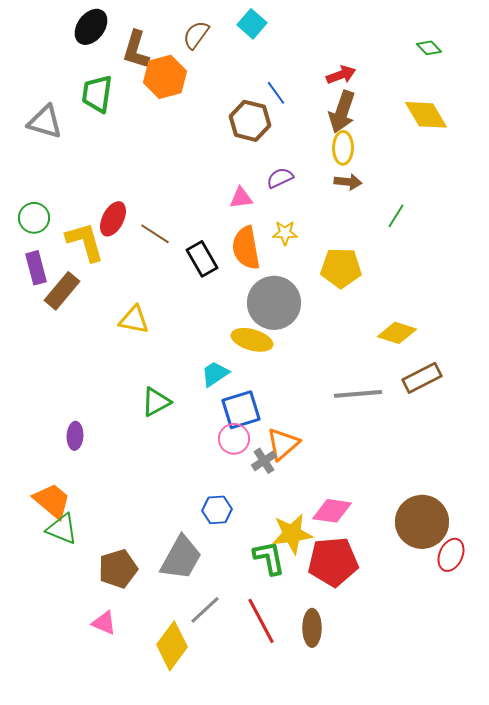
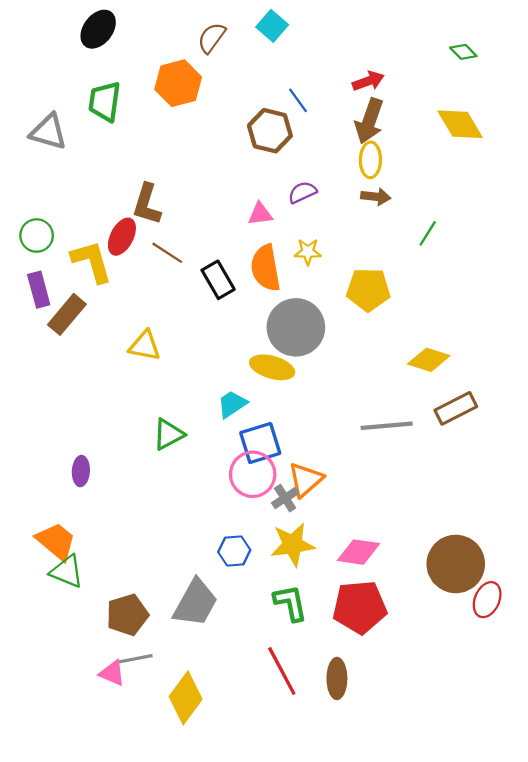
brown L-shape: (136, 50) -> (147, 204), moved
pink circle: (234, 439) -> (253, 474), size x1.4
yellow star: (292, 534) -> (293, 545), moved
gray line: (205, 610) -> (134, 659), moved, turned 32

